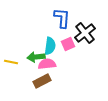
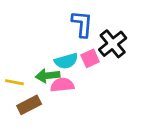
cyan semicircle: (50, 46) -> (66, 61), turned 66
brown rectangle: (42, 81) -> (29, 105), moved

